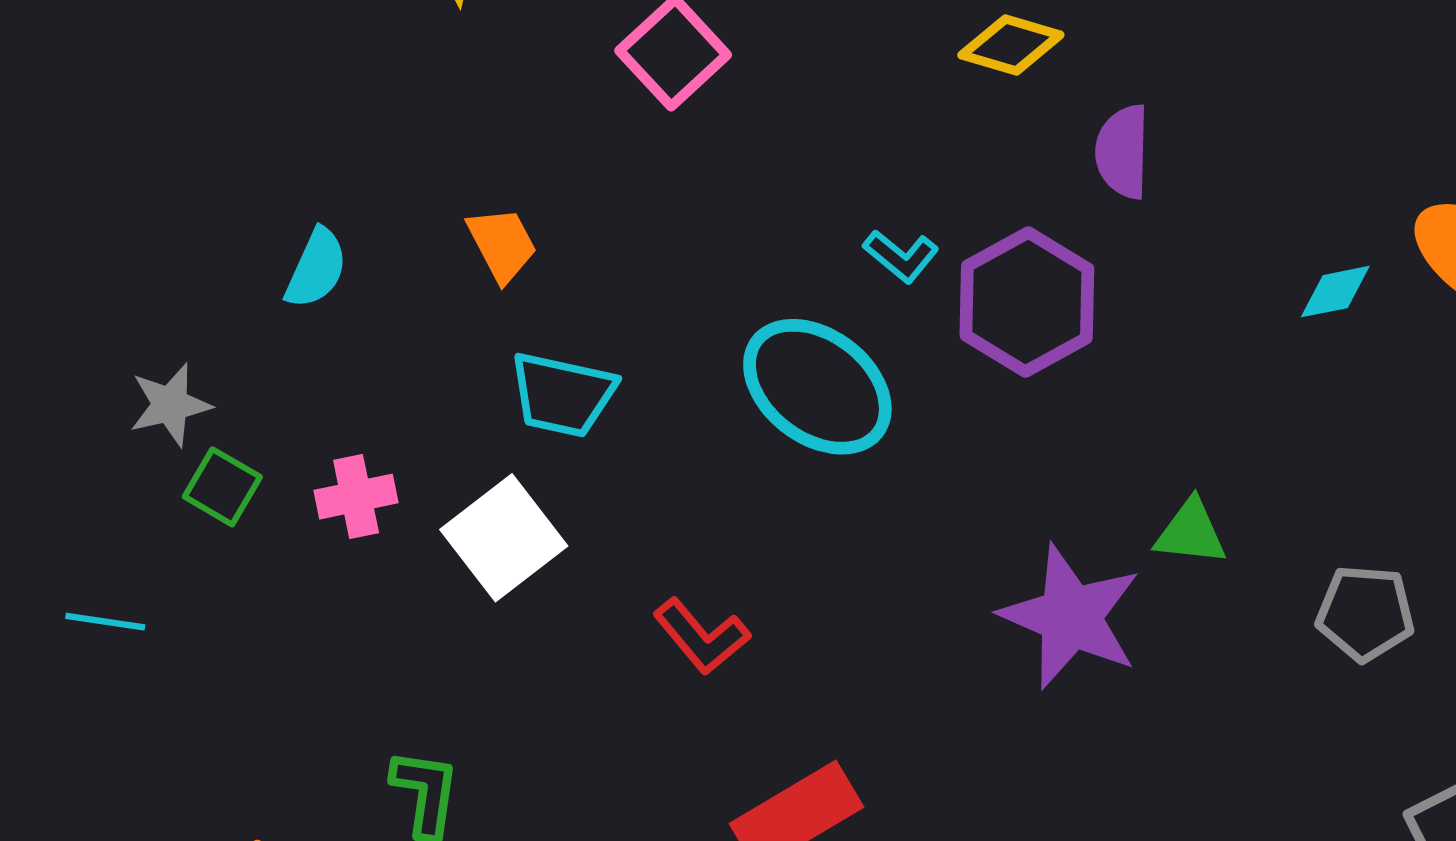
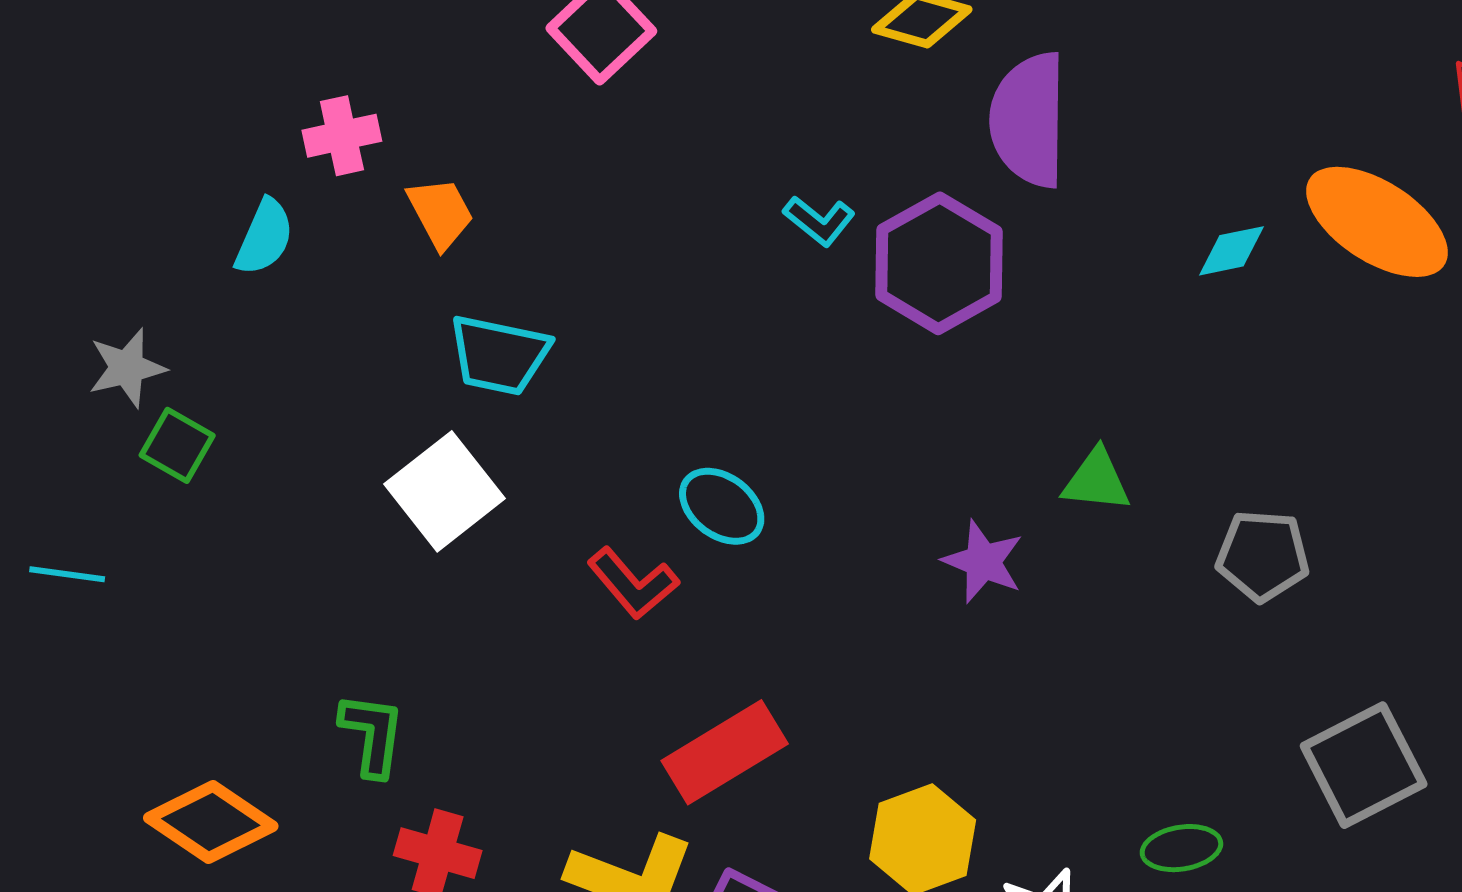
purple semicircle: (1123, 152) -> (1029, 120), size x1.5
cyan ellipse: (817, 387) -> (722, 506), moved, size x0.6
pink cross: (356, 497) -> (342, 136), moved
purple star: (1071, 617) -> (983, 562), size x0.6

